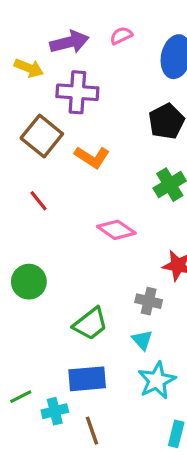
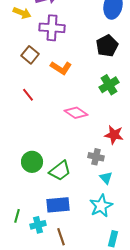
brown square: (42, 136) -> (30, 55), size x0.7
green circle: (29, 282) -> (32, 162), moved
cyan triangle: (142, 340) -> (106, 178), moved
green line: (21, 397) -> (17, 216), turned -48

